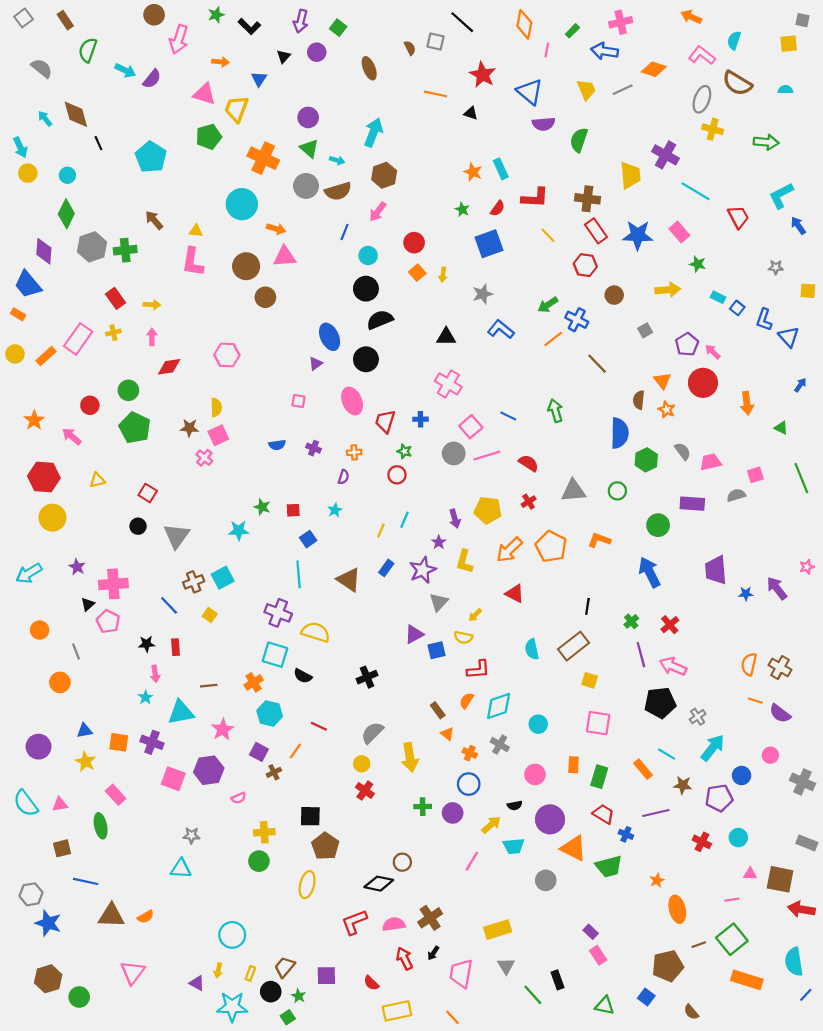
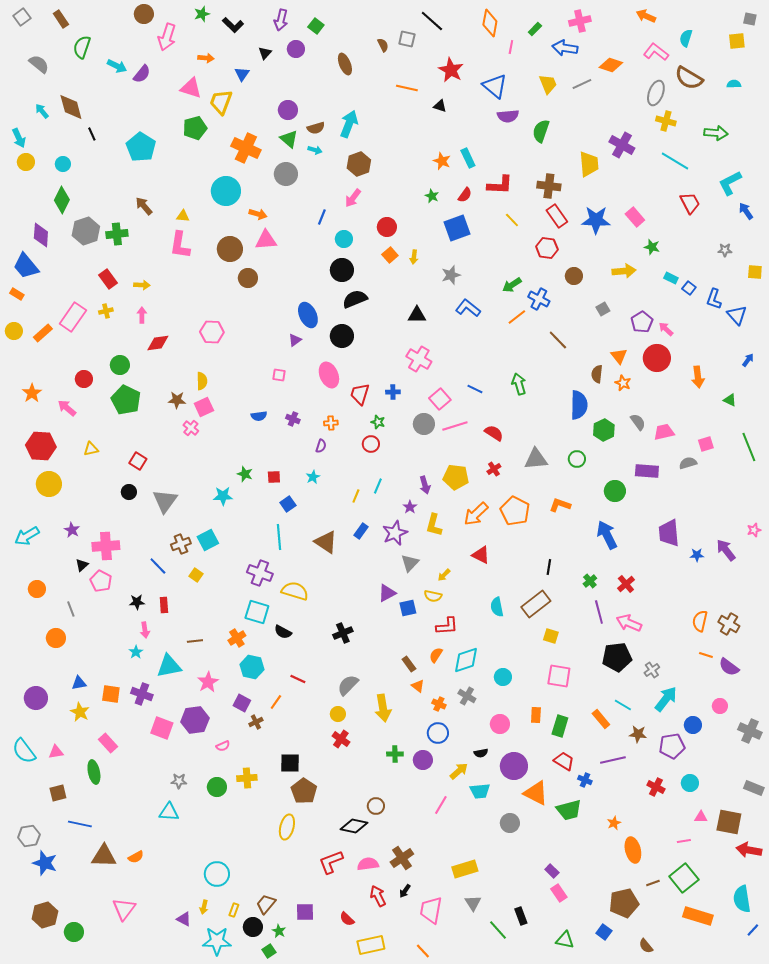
brown semicircle: (338, 191) -> (316, 128), moved, size x0.7
cyan line: (695, 191) -> (675, 161), moved
green circle: (259, 861) -> (217, 787), moved

